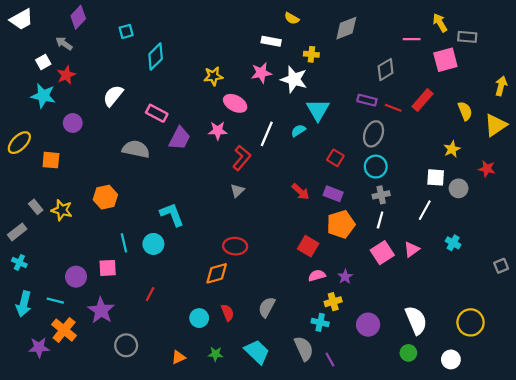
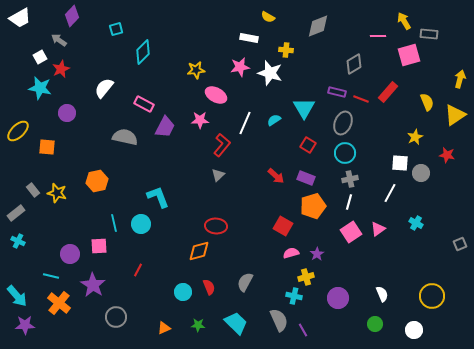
cyan triangle: (318, 110) -> (304, 108), moved
cyan arrow: (24, 304) -> (17, 296), moved, turned -55
white semicircle: (416, 320) -> (382, 294), size x0.6
purple star: (39, 347) -> (25, 325), moved

